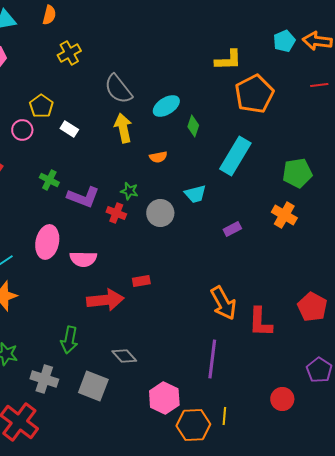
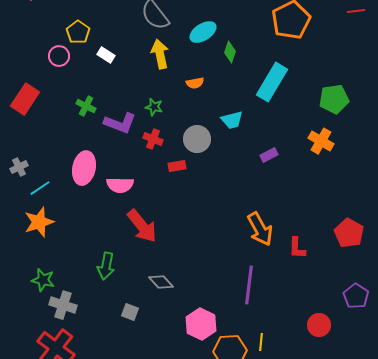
green star: (129, 191) -> (154, 107), moved
red rectangle: (141, 281) -> (177, 166), moved
red arrow: (105, 300) -> (142, 226), turned 57
red L-shape: (260, 322) -> (297, 248), size x0.7
gray cross: (44, 379) -> (63, 305), moved
gray square: (93, 386) -> (130, 312), size x0.6

